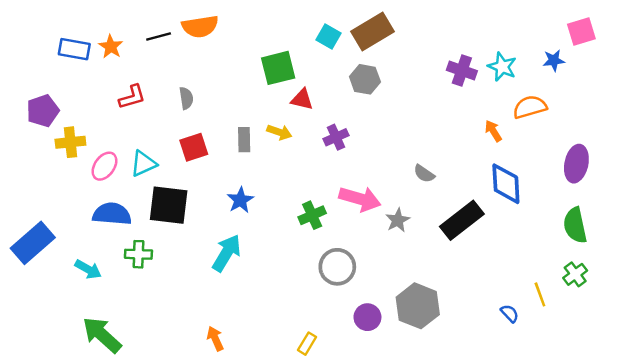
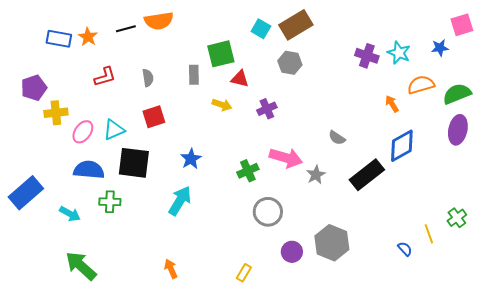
gray rectangle: (244, 140) -> (194, 75), moved
blue diamond: (506, 184) -> (402, 146), turned 64
green semicircle: (575, 225) -> (457, 94), moved, turned 80

